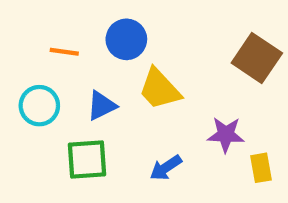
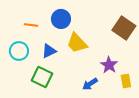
purple star: (226, 135) -> (109, 65), turned 30
green square: (87, 159) -> (42, 77), turned 30
blue arrow: (166, 168) -> (90, 84), moved

